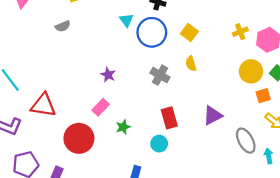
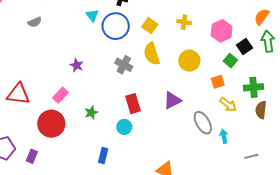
yellow cross: (240, 32) -> (184, 22), moved, turned 32
yellow semicircle: (191, 64) -> (152, 54), size x1.6
yellow circle: (251, 71) -> (189, 61), moved
pink rectangle: (101, 107) -> (60, 95), moved

